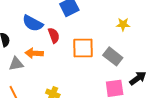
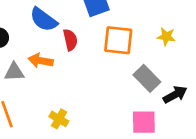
orange square: (83, 48) -> (118, 40), moved
black arrow: (138, 78) -> (175, 95), moved

